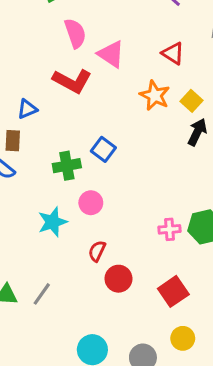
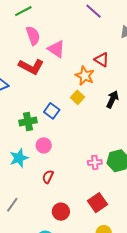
red triangle: (173, 53) -> (102, 60), moved
yellow square: (192, 101) -> (77, 97), moved
red circle: (118, 279) -> (61, 212), moved

